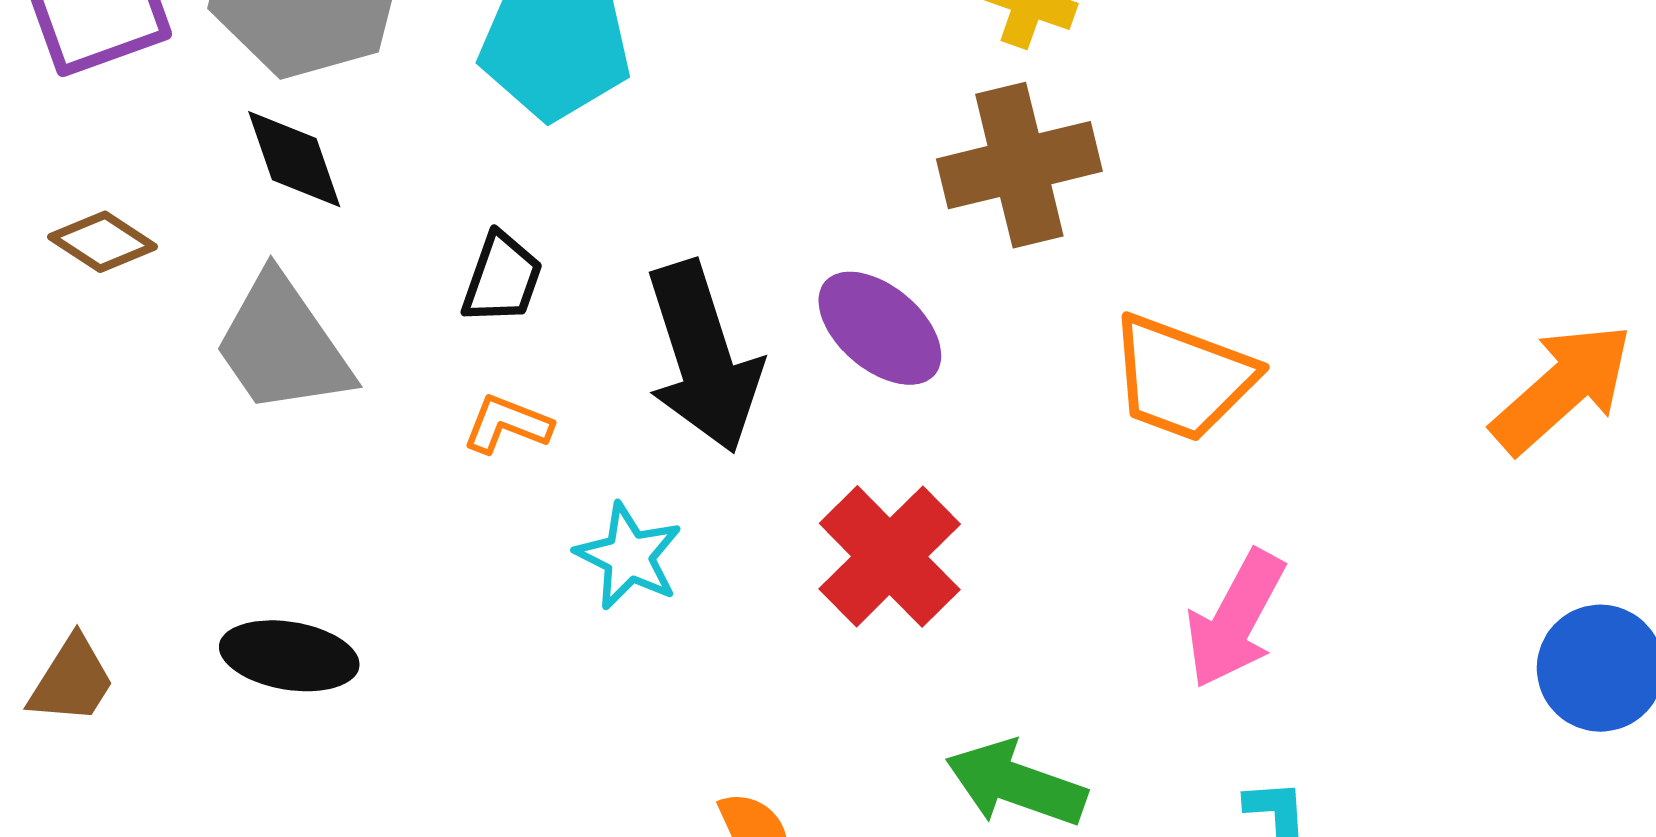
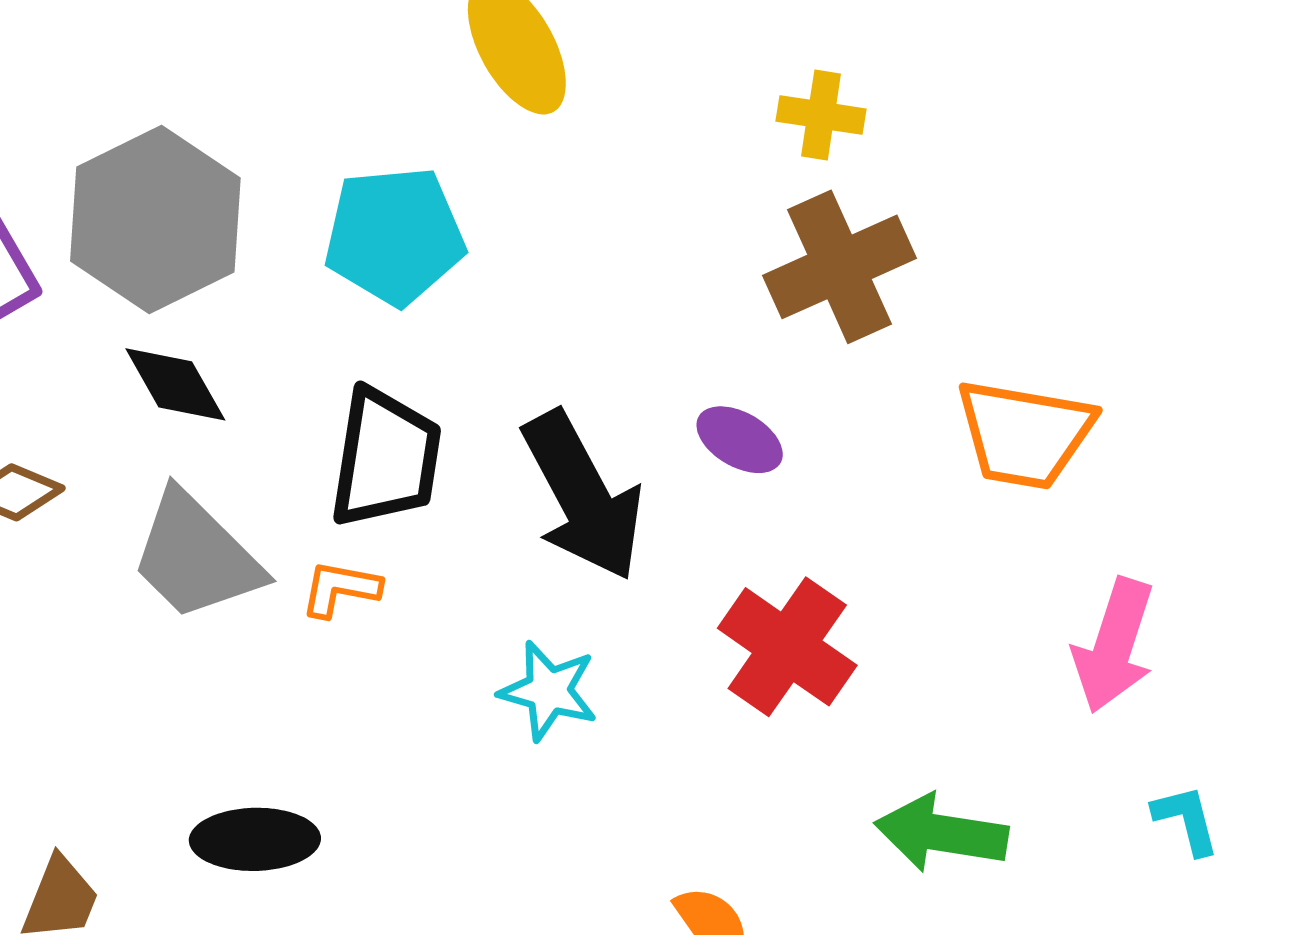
black trapezoid: (502, 278) -> (386, 458), size x1.6
purple ellipse: (880, 328) -> (740, 440), size x0.7
orange L-shape: (507, 424) -> (340, 589), moved

